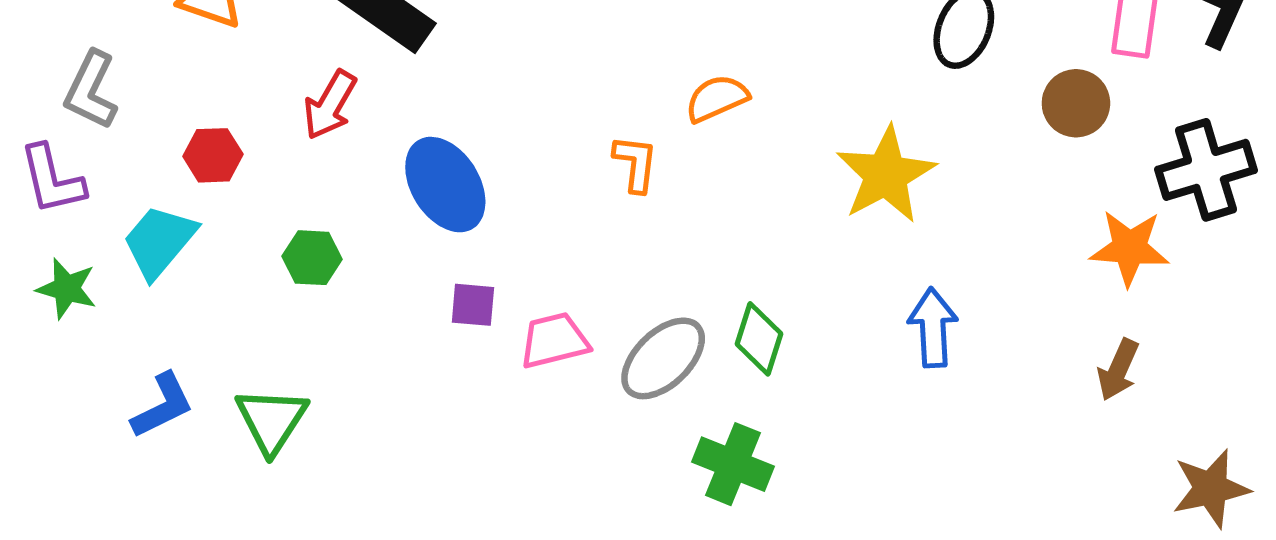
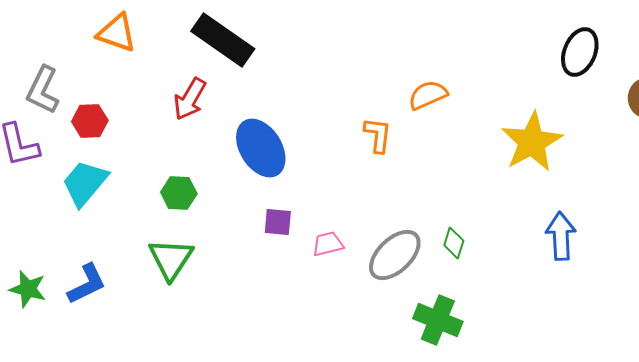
red hexagon: (213, 155) -> (90, 121), moved
green star: (67, 289) -> (28, 289), moved
green diamond: (759, 339) -> (454, 243), size x0.7
pink trapezoid: (554, 341) -> (328, 244), size x0.7
green triangle: (271, 420) -> (171, 259), moved

